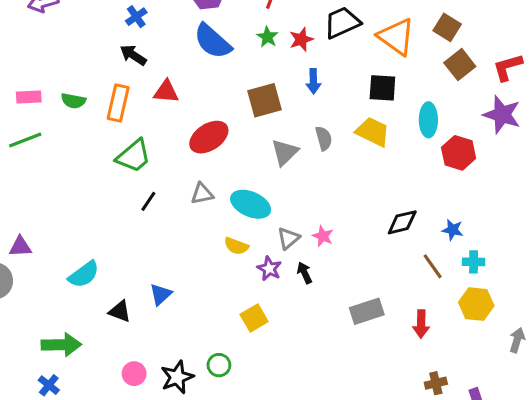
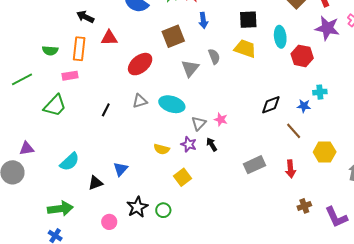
pink rectangle: (29, 97) -> (70, 76), moved
green trapezoid: (134, 156) -> (55, 106), moved
yellow semicircle: (236, 246) -> (162, 149), moved
cyan cross: (474, 262) -> (320, 92), moved
black triangle: (120, 311) -> (95, 183), turned -35
black star: (177, 377) -> (137, 207), moved

